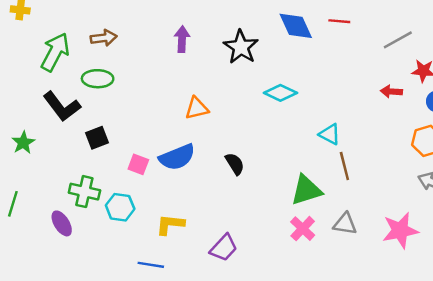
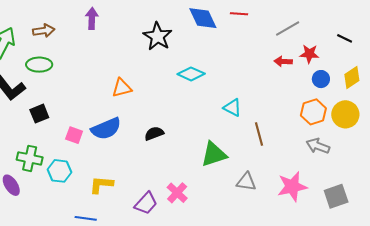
purple arrow: (182, 39) -> (92, 18), moved
red arrow: (391, 92) -> (283, 61), moved
black semicircle: (235, 164) -> (154, 133), turned -78
brown line: (344, 166) -> (259, 134), moved
pink cross: (303, 229) -> (177, 193), moved

